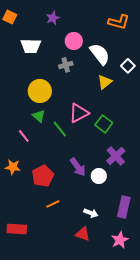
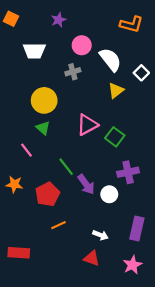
green line: (60, 129) -> (66, 167), moved
purple cross: (116, 156) -> (128, 172), turned 30

